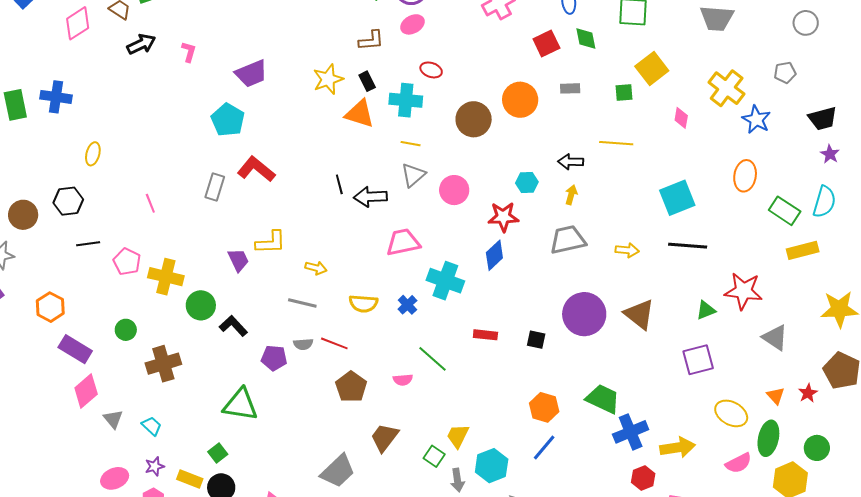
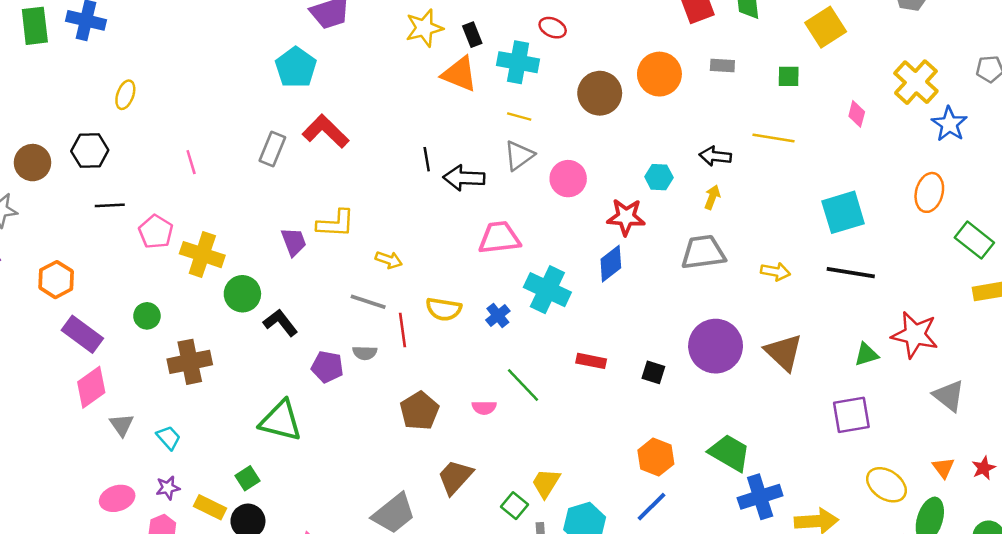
yellow square: (652, 69) -> (826, 27), moved
red line: (334, 343) -> (402, 330), moved, turned 56

